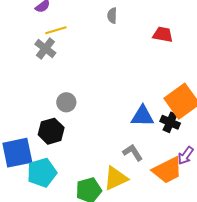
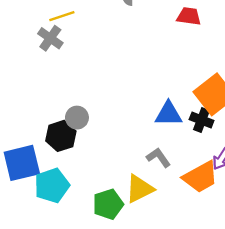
gray circle: (66, 102) -> (77, 118), moved

